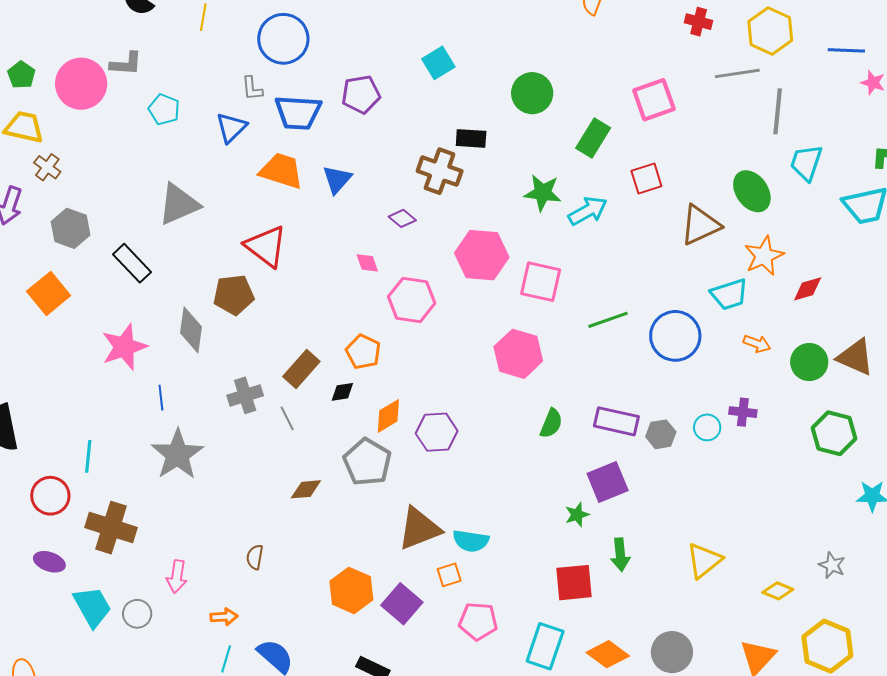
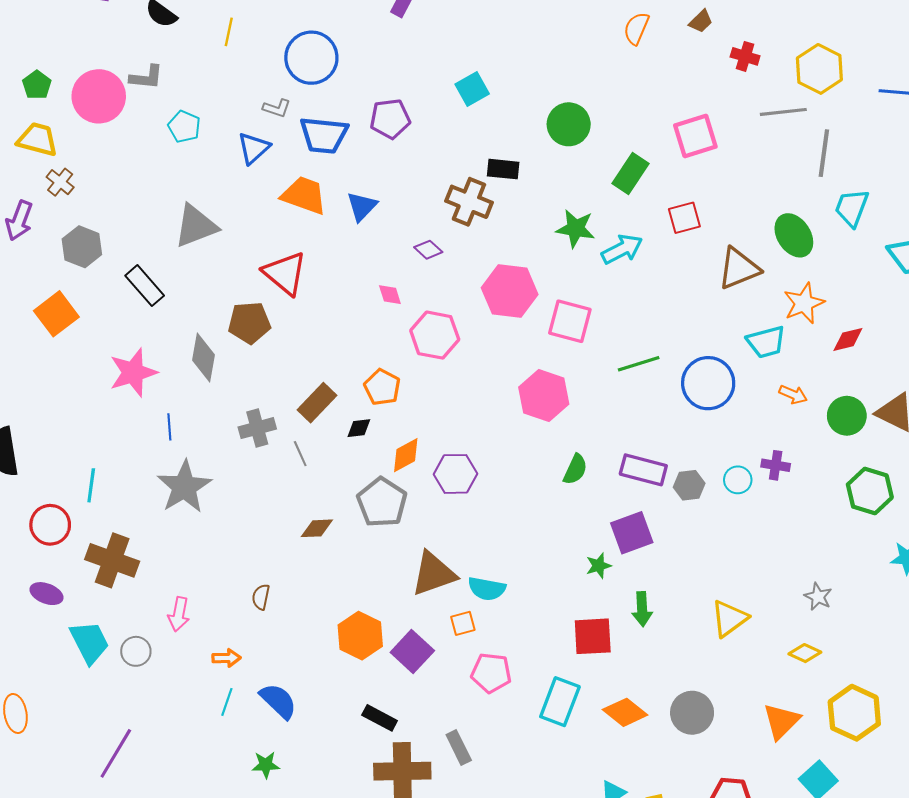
gray L-shape: (252, 88) -> (277, 108), turned -68
gray star: (832, 565) -> (818, 597), moved

